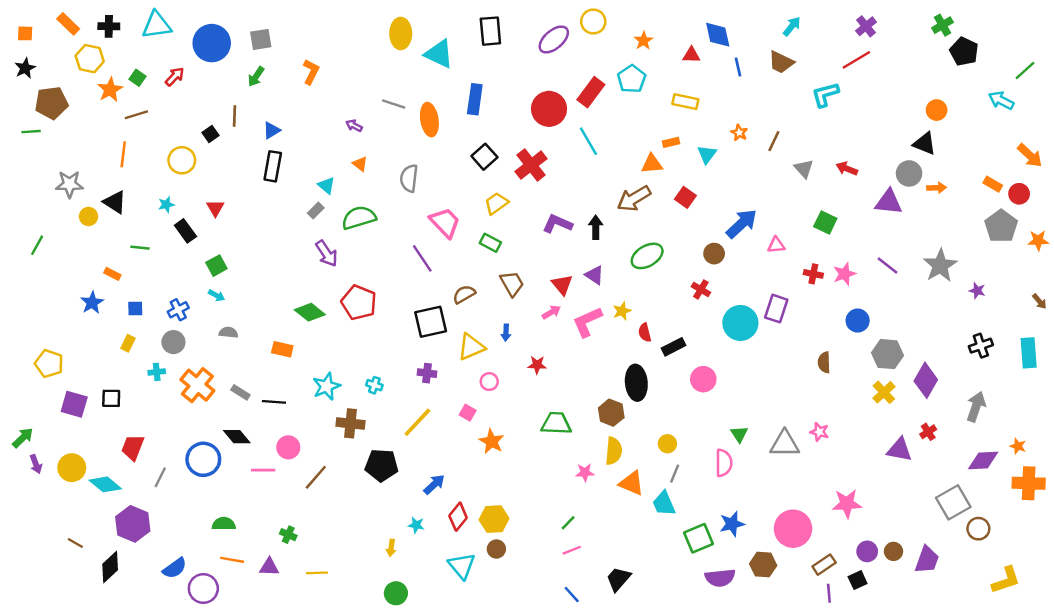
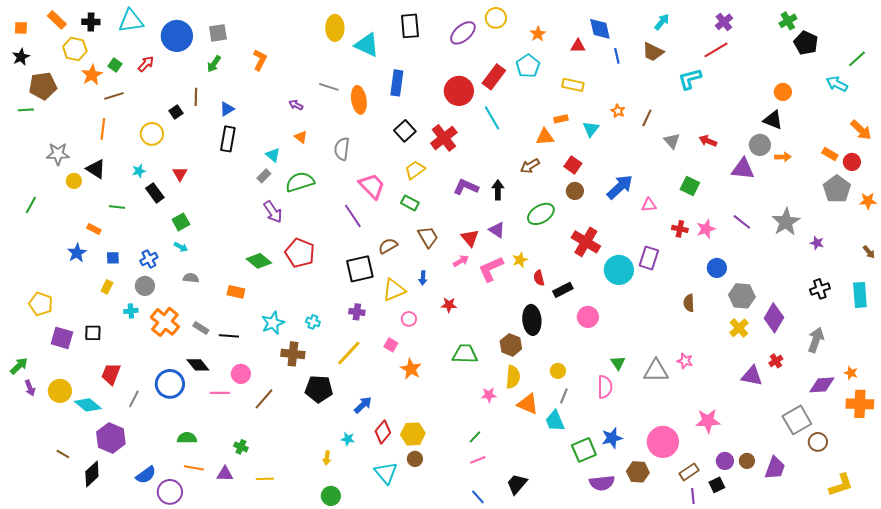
brown arrow: (634, 199) -> (530, 166), size x0.7
brown circle: (714, 254) -> (575, 191), moved
red cross: (701, 289) -> (586, 242), size x1.8

